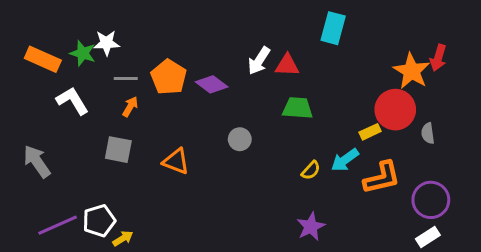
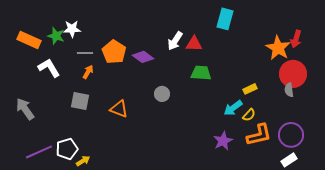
red circle: (395, 110) -> (293, 74), moved
yellow semicircle: (311, 170) -> (249, 115), moved
orange L-shape: (382, 178) -> (259, 135), moved
purple star: (311, 227) -> (223, 141), moved

